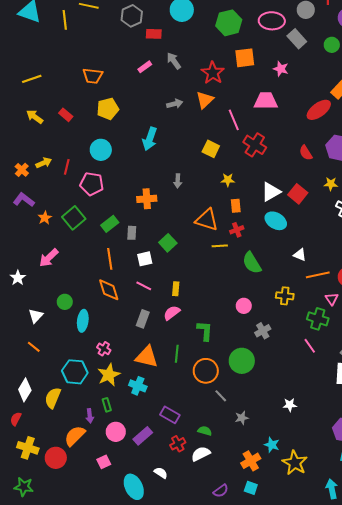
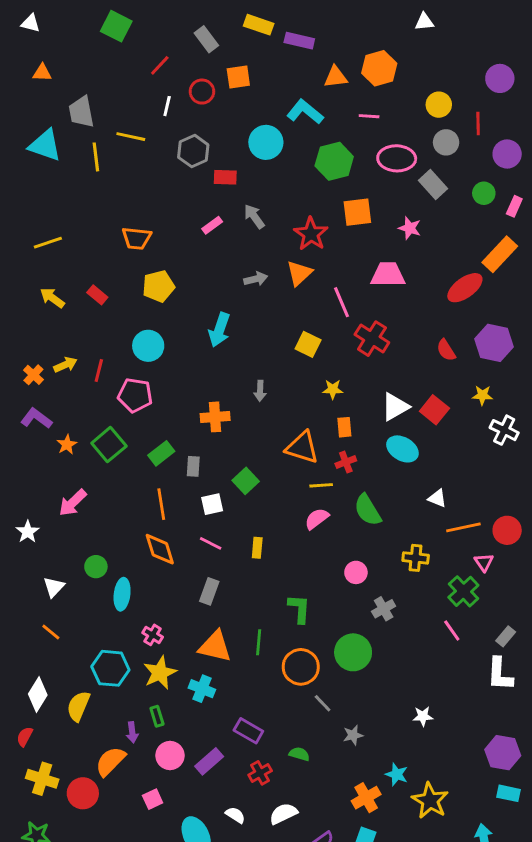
pink semicircle: (172, 313) -> (317, 519), moved
green cross: (318, 319) -> (463, 591), turned 30
white semicircle: (201, 454) -> (283, 814), moved

